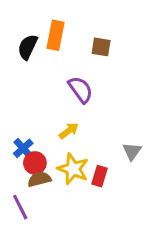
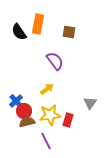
black semicircle: (28, 47) -> (19, 32), turned -60
yellow star: (73, 169) -> (50, 115), turned -30
purple line: (20, 207) -> (46, 141), moved

